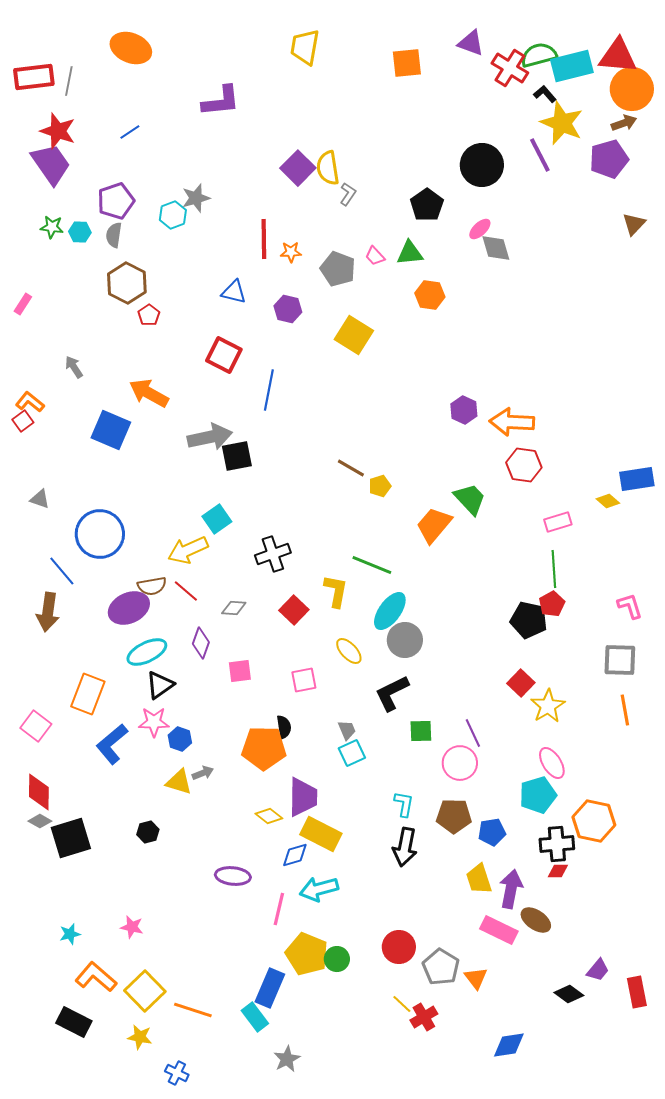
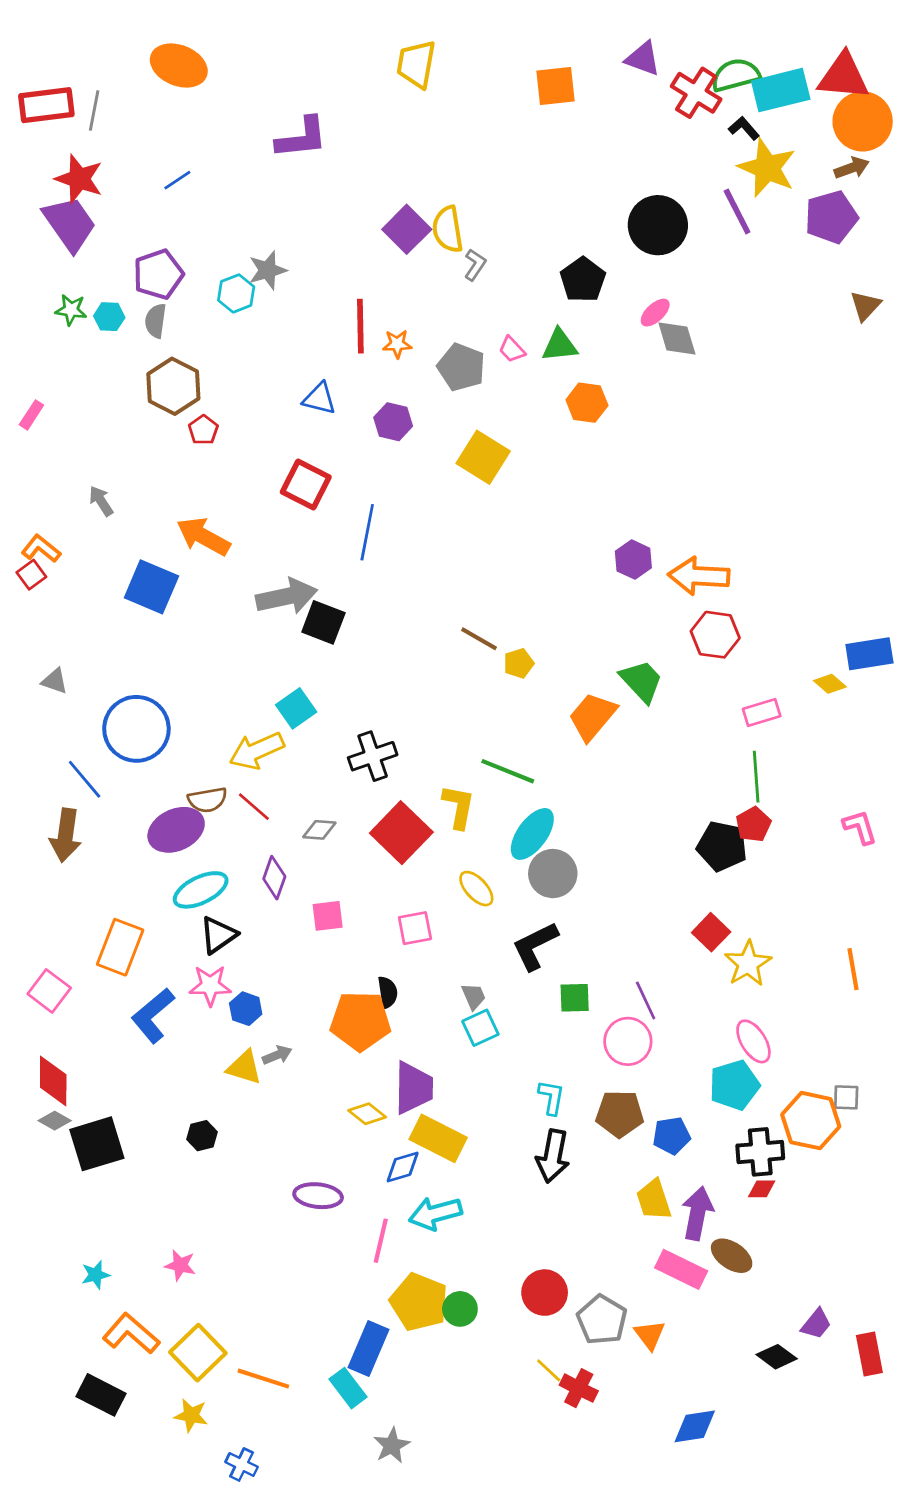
black square: (237, 456) -> (323, 622), turned 32
red square: (294, 610) -> (401, 833), size x1.5
gray square: (620, 660) -> (846, 1097), moved, size x0.6
red cross: (424, 1017) -> (579, 1388), turned -32

